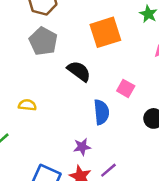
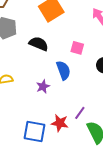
purple star: (82, 147) -> (43, 86), moved

